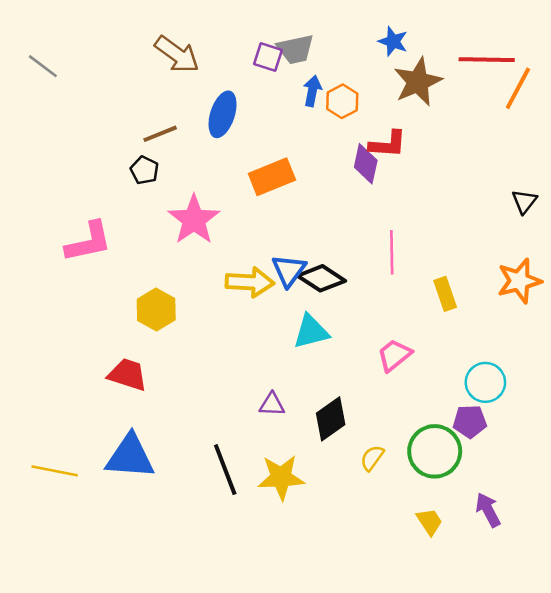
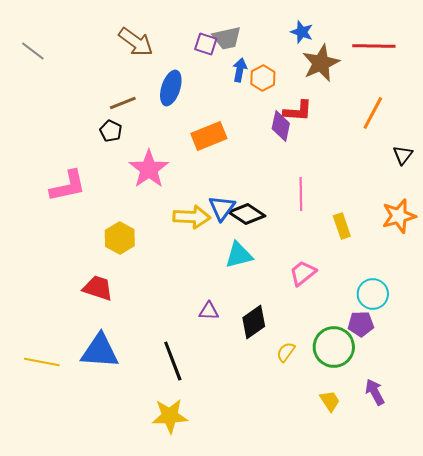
orange line: (518, 88) -> (373, 113), moved
yellow star: (281, 477) -> (170, 416), moved

